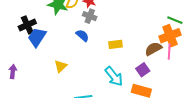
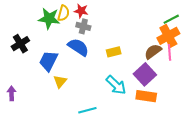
green line: (175, 20) -> (171, 19), turned -42
blue semicircle: (82, 35) -> (78, 47), size x1.5
blue trapezoid: (37, 37) -> (48, 61), moved
purple square: (143, 70) -> (145, 74), size x1.5

